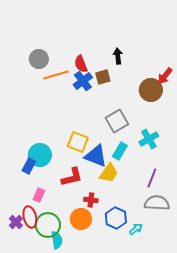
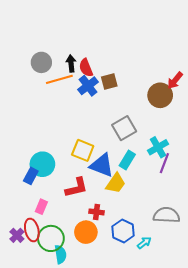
black arrow: (118, 56) -> (71, 63), moved
purple line: (152, 178) -> (164, 163), moved

